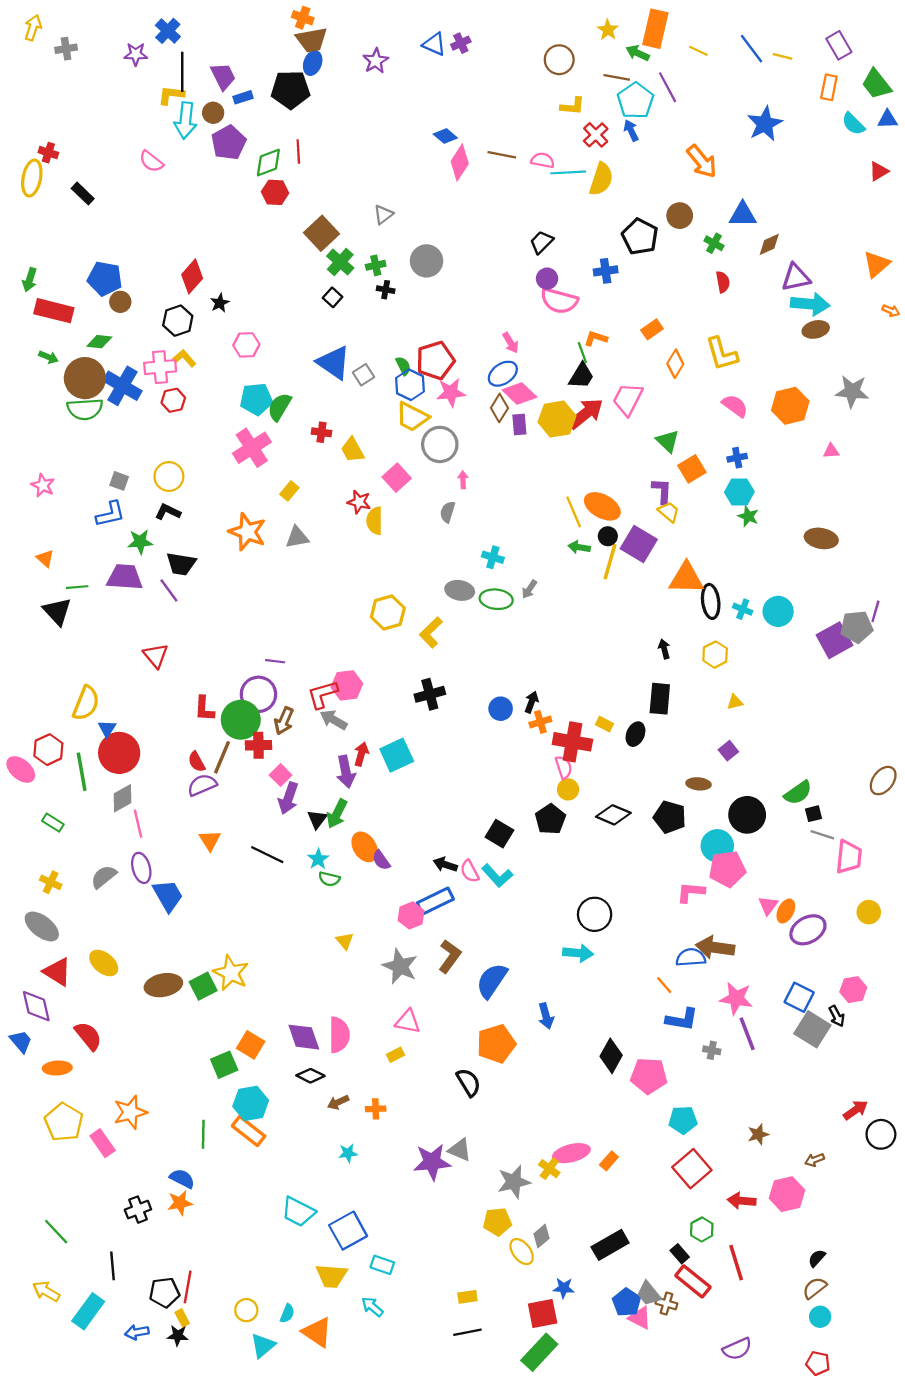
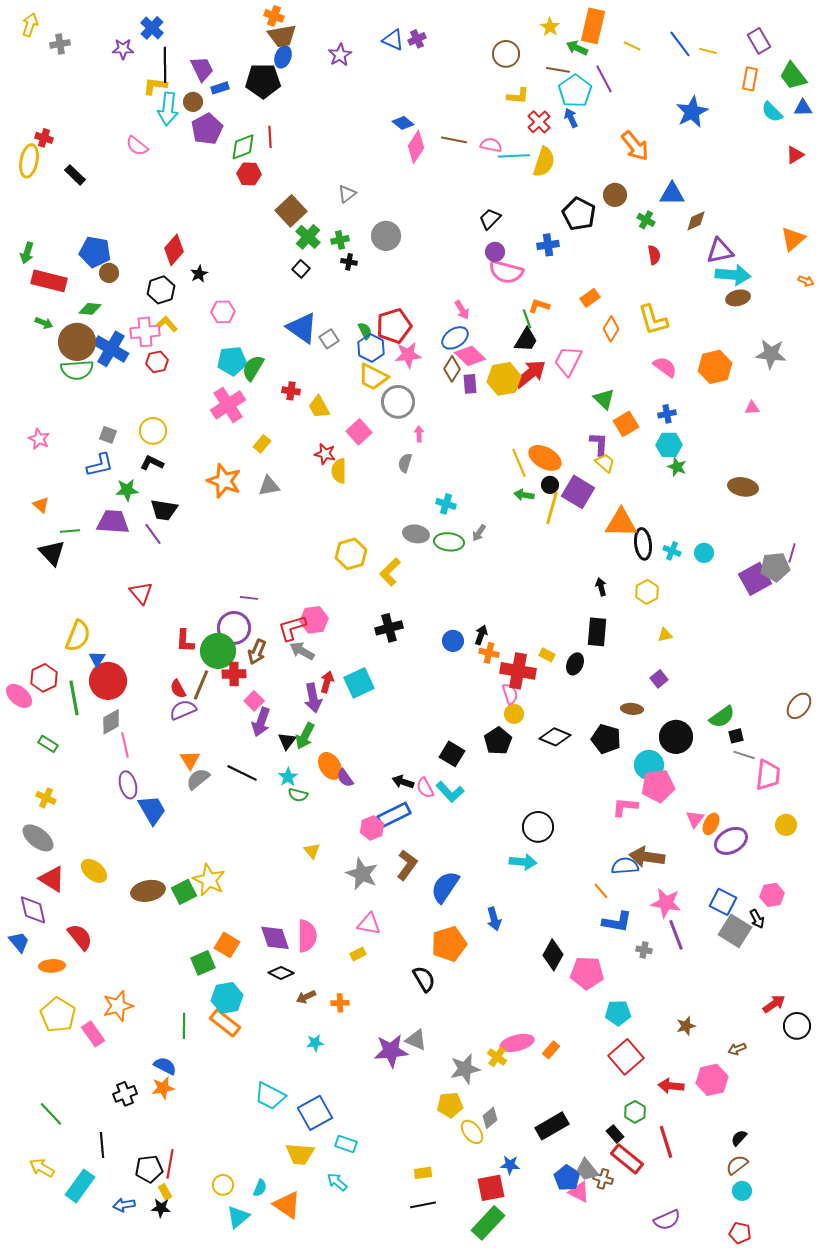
cyan circle: (778, 611) -> (704, 553), size x0.7
orange cross: (540, 722) -> (489, 653), turned 30
gray semicircle: (104, 877) -> (198, 779), moved

